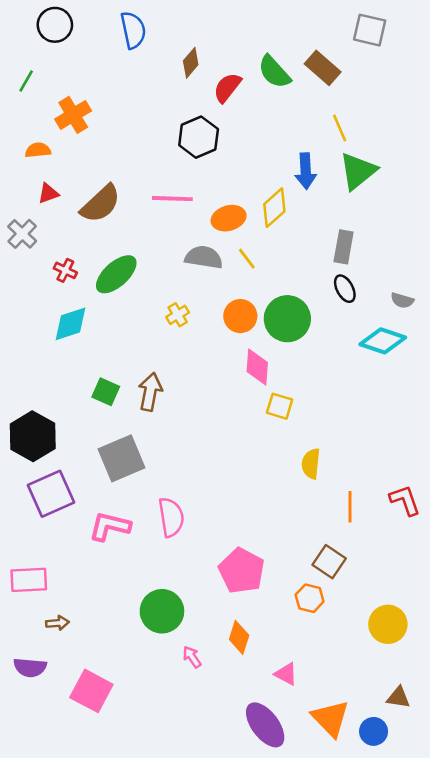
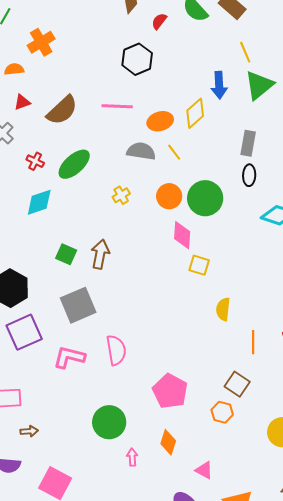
red semicircle: (227, 88) -> (159, 21), size x0.7
black ellipse: (345, 289) -> (249, 175), turned 30
pink arrow: (192, 657) -> (132, 457), turned 30

